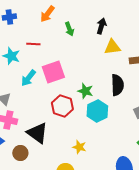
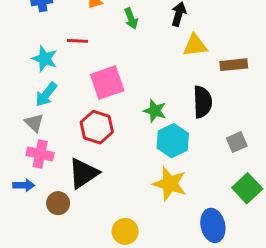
cyan arrow: (28, 78) -> (46, 94), moved
red hexagon: (62, 106) -> (97, 127), moved
black triangle: (37, 133) -> (83, 173), turned 50
yellow star: (79, 147) -> (170, 184), moved, size x1.6

